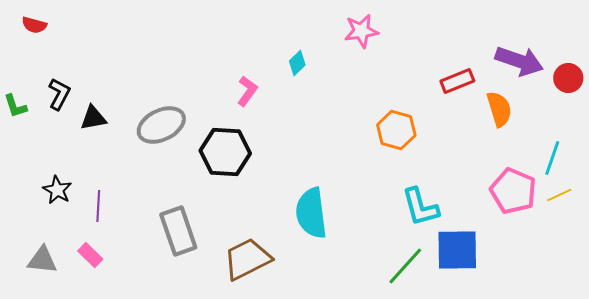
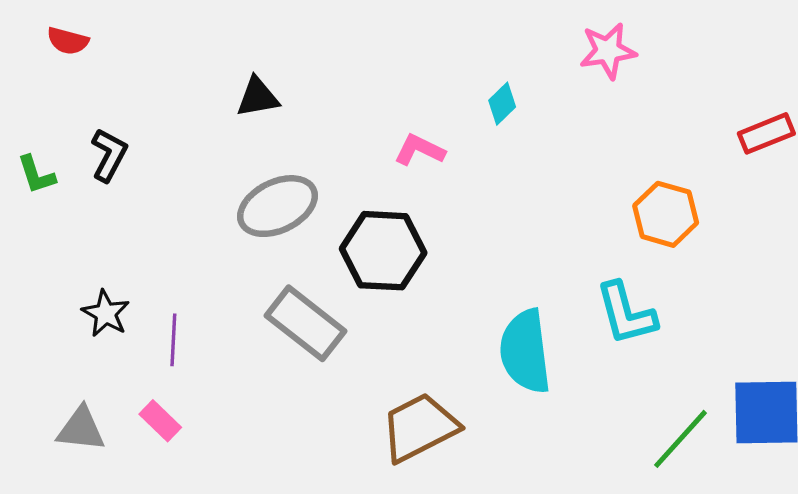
pink L-shape: (247, 91) -> (420, 150), turned -100
black triangle: (93, 118) -> (258, 97), moved
cyan L-shape: (420, 207) -> (626, 313), moved
gray rectangle: (178, 231) -> (306, 323), moved, turned -33

